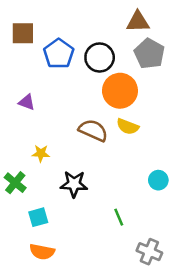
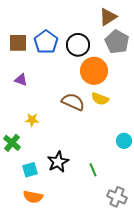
brown triangle: (138, 22) -> (108, 17), turned -30
brown square: (23, 33) -> (18, 43), moved
black star: (74, 184) -> (58, 162), moved, turned -30

